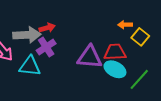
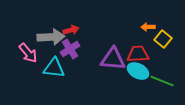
green line: (139, 79) -> (162, 81), turned 70

